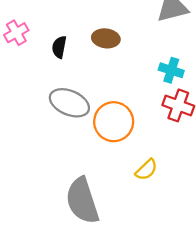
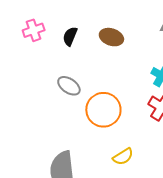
pink cross: (16, 33) -> (34, 30), moved
gray ellipse: (69, 103) -> (69, 86), size x0.7

